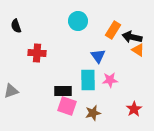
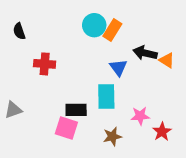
orange rectangle: (113, 30) -> (112, 30), moved
black arrow: (132, 37) -> (145, 53), moved
pink star: (110, 80) -> (140, 116), moved
pink square: (67, 106) -> (66, 128), moved

